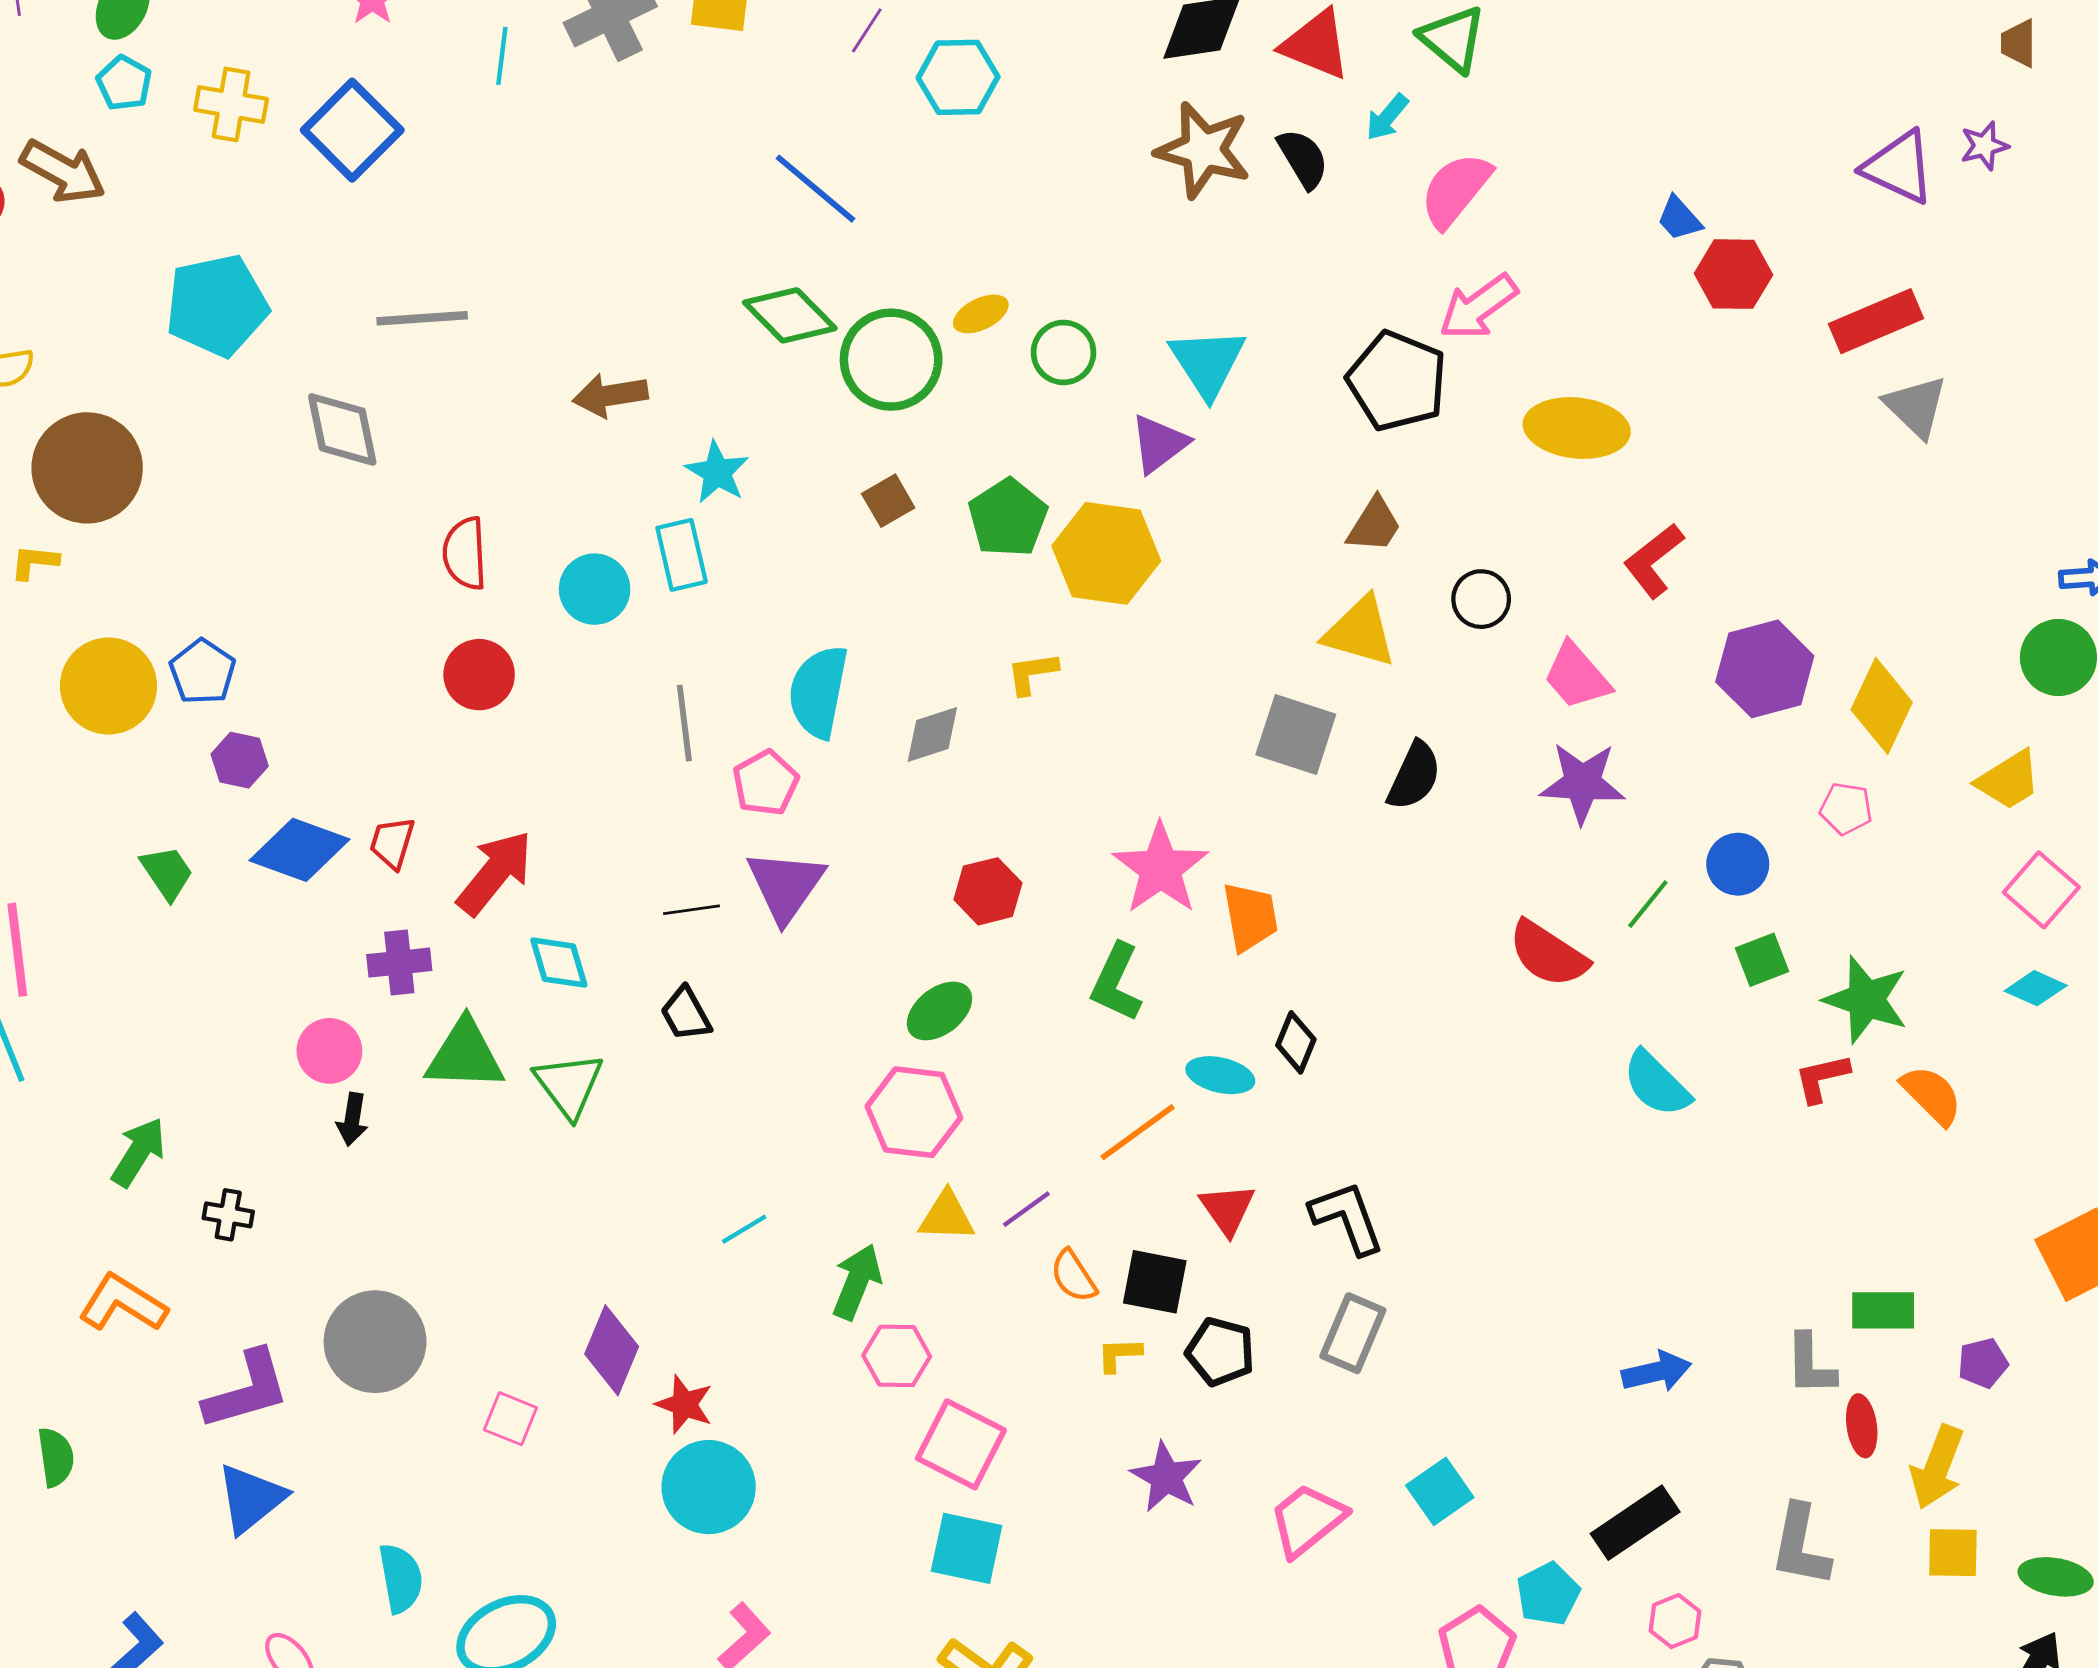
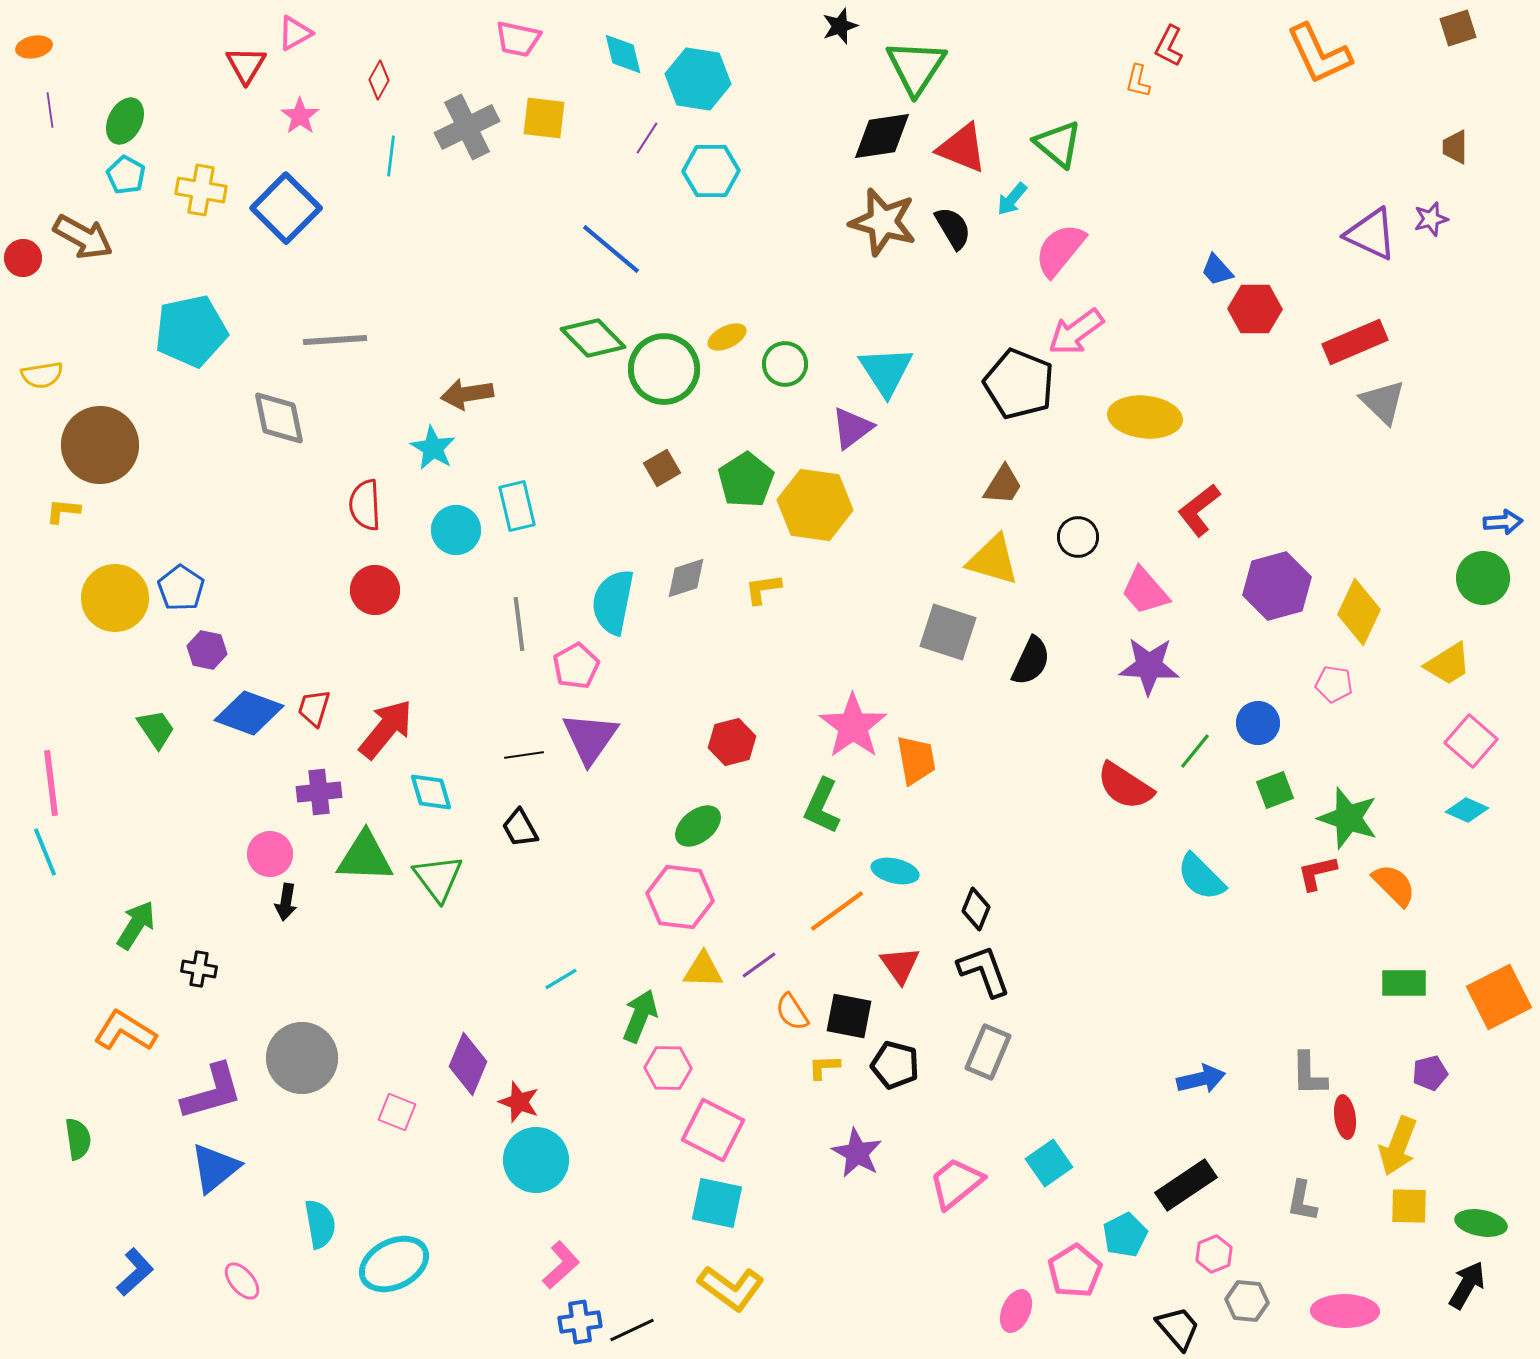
cyan star: (717, 472) -> (433, 448), moved
gray diamond: (932, 734) -> (686, 578), moved
black diamond: (1296, 1042) -> (976, 909), moved
green rectangle: (1883, 1310) -> (1404, 983), moved
gray L-shape: (1800, 1546) -> (1302, 1201), size x0.7

